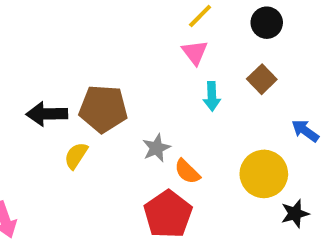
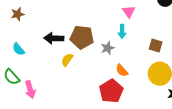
brown square: (262, 79) -> (156, 45), moved, turned -32
cyan arrow: (212, 96) -> (122, 31), moved
gray star: (156, 148) -> (108, 48), moved

